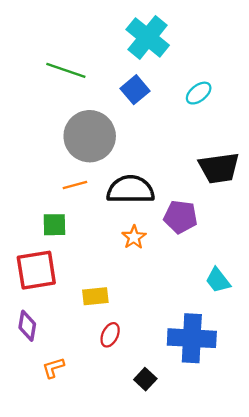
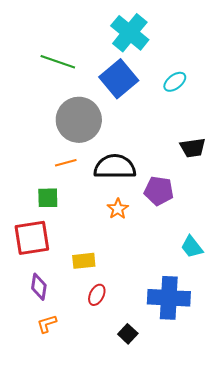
blue square: (135, 90) -> (119, 79), size x1.5
black trapezoid: (219, 168) -> (193, 148), size x0.7
purple diamond: (27, 326) -> (39, 287), moved

